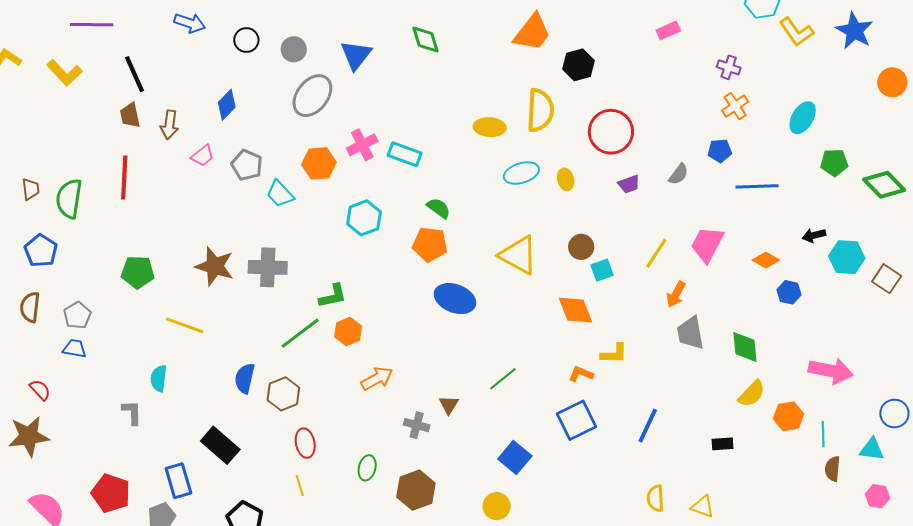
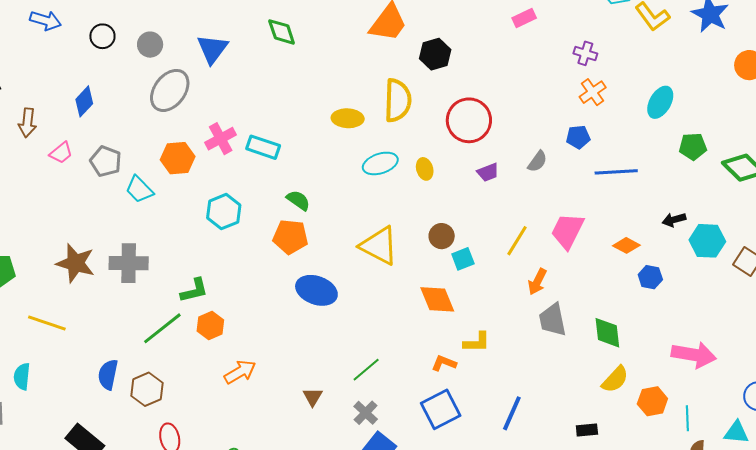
gray cross: (417, 425) -> (366, 413), moved, turned 30

